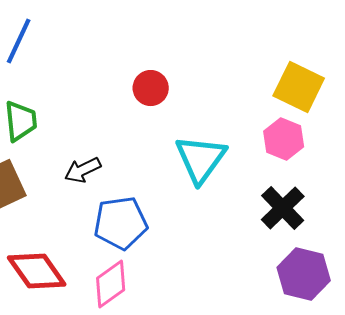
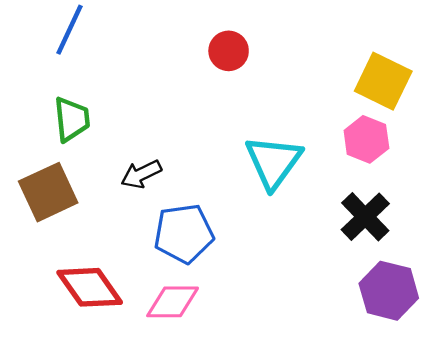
red circle: (151, 88) -> (229, 51), moved
pink diamond: (111, 284) -> (173, 302), turned 36

